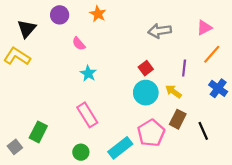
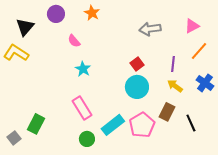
yellow arrow: (173, 92) -> (175, 86), moved
cyan rectangle: (120, 148) -> (113, 125), moved
green circle: (81, 152) -> (87, 139), moved

